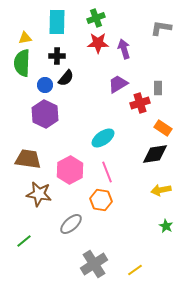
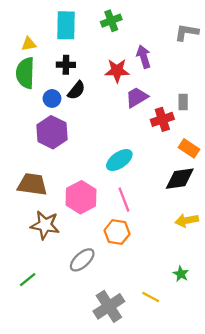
red star: (98, 43) -> (117, 71), moved
green star: (166, 226) -> (181, 274), moved
yellow line: (135, 270) -> (151, 297), moved, turned 63

